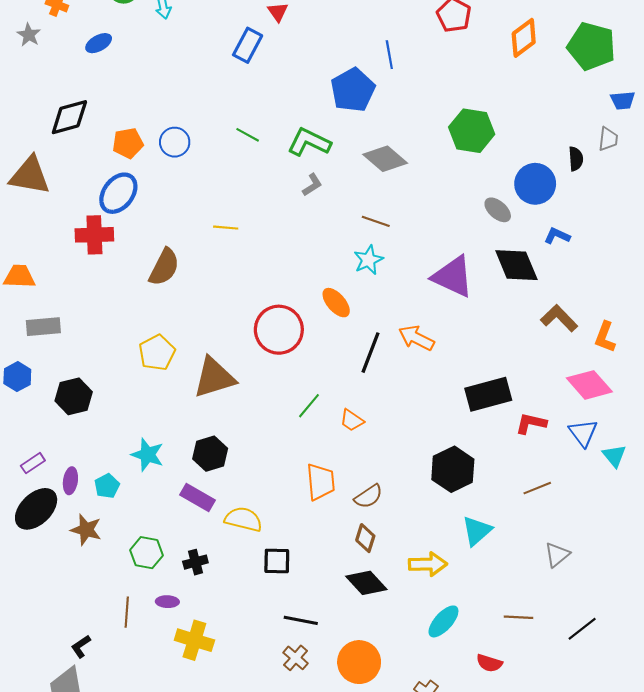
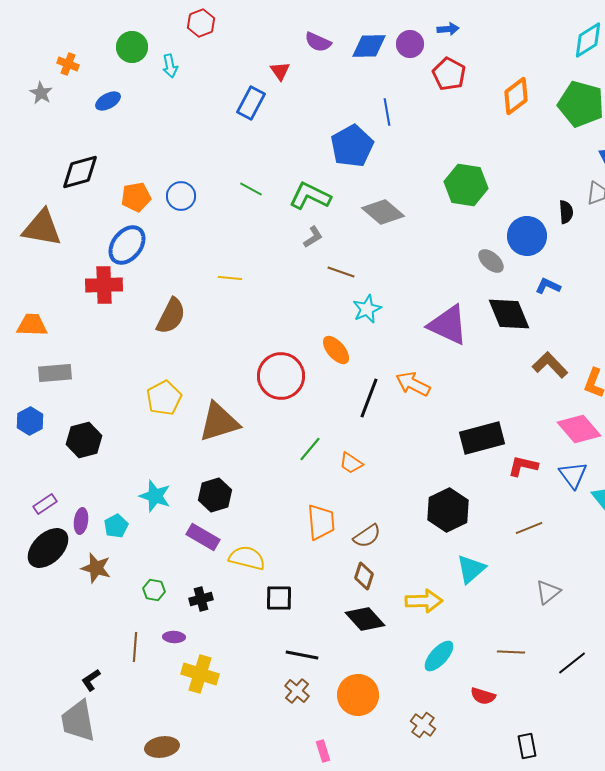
brown line: (376, 221) -> (341, 272), moved
green hexagon: (147, 553) -> (154, 590), size x0.7

